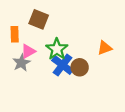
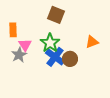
brown square: (39, 19) -> (56, 15), moved
pink triangle: (28, 51) -> (25, 45), turned -32

